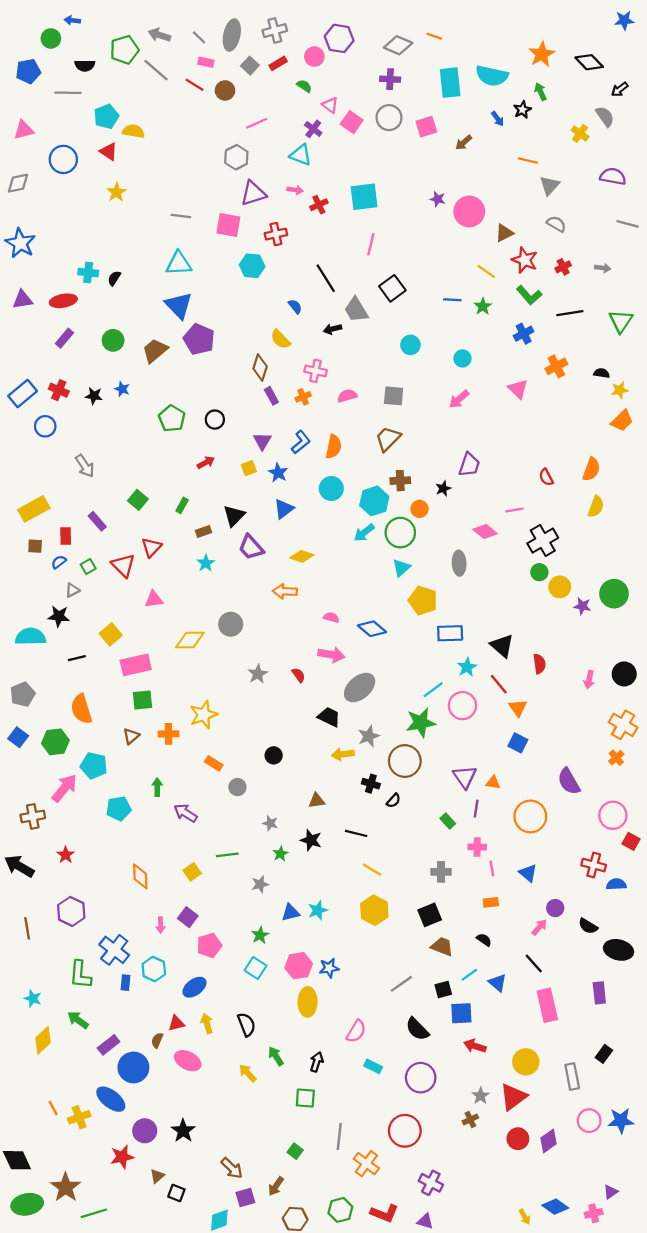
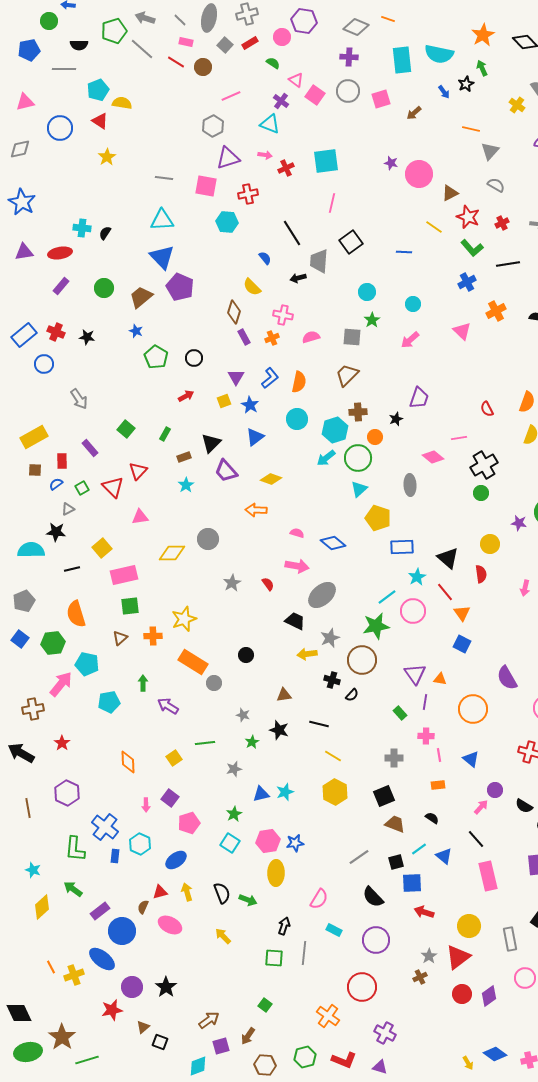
green star: (483, 306) -> (372, 320), moved
gray trapezoid: (356, 310) -> (319, 261), turned 35
blue star: (122, 389) -> (136, 331), moved
yellow circle: (560, 587) -> (490, 544), moved
orange rectangle: (214, 763) -> (193, 662), size x1.8
green arrow: (276, 1056) -> (248, 900), moved, turned 144
gray line: (339, 1136) -> (304, 953), moved
brown arrow: (232, 1168) -> (209, 1020), turned -80

